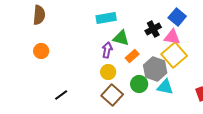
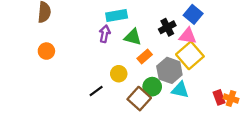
purple arrow: (107, 50) -> (105, 34), moved
black line: (61, 95) -> (96, 91), moved
brown square: (112, 95) -> (139, 99), moved

